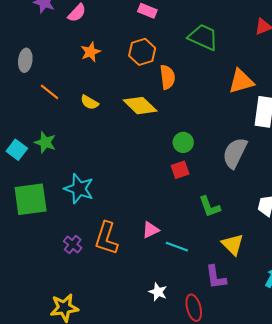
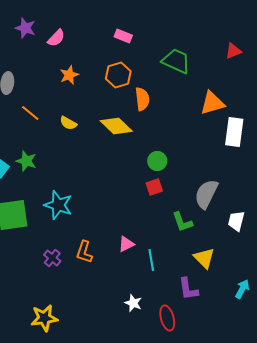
gray semicircle: (235, 153) -> (206, 194), moved
orange L-shape: (106, 238) -> (84, 252), size x0.7
cyan line: (177, 247) -> (151, 260), turned 60

